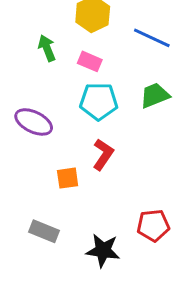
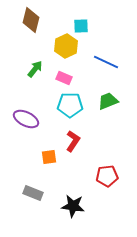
green arrow: (47, 48) -> (35, 69), turned 60
red pentagon: (153, 225) -> (107, 176), moved

